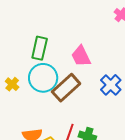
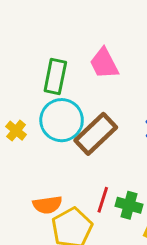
pink trapezoid: (81, 56) -> (104, 63), moved

